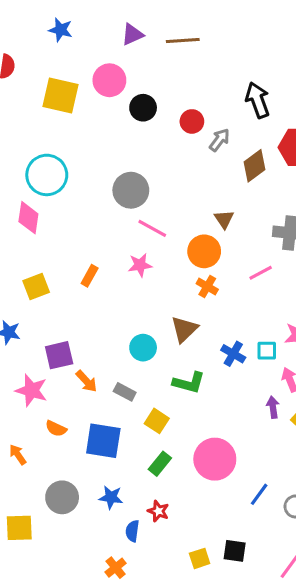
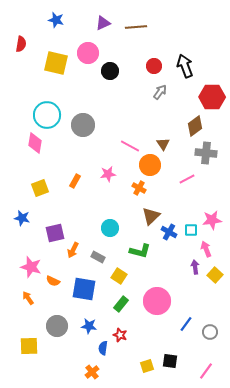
red circle: (192, 121) -> (154, 66), moved
brown diamond: (255, 166) -> (195, 126), moved
gray circle: (131, 190) -> (83, 125), moved
pink line: (152, 228) -> (130, 146), moved
orange cross: (207, 286) -> (139, 188), moved
brown triangle: (184, 329) -> (151, 216), moved
orange arrow: (87, 381) -> (73, 250), turned 70
pink star: (32, 390) -> (31, 267), moved

